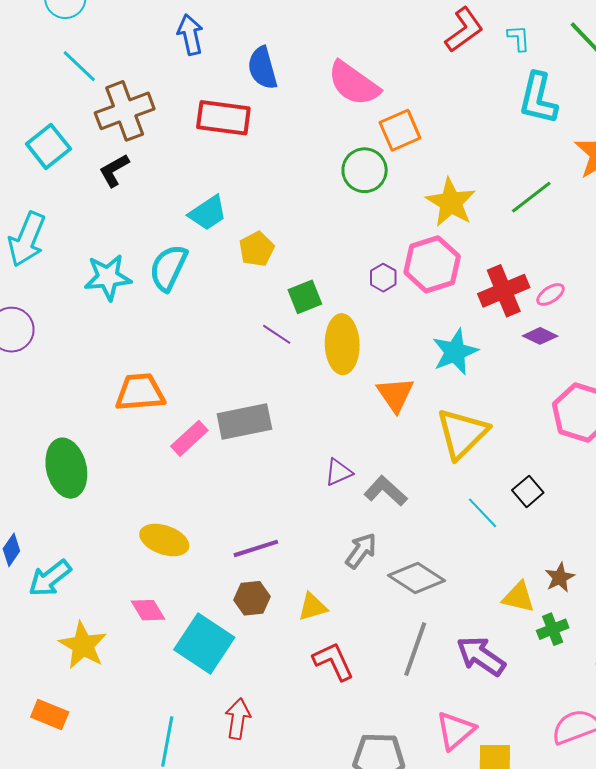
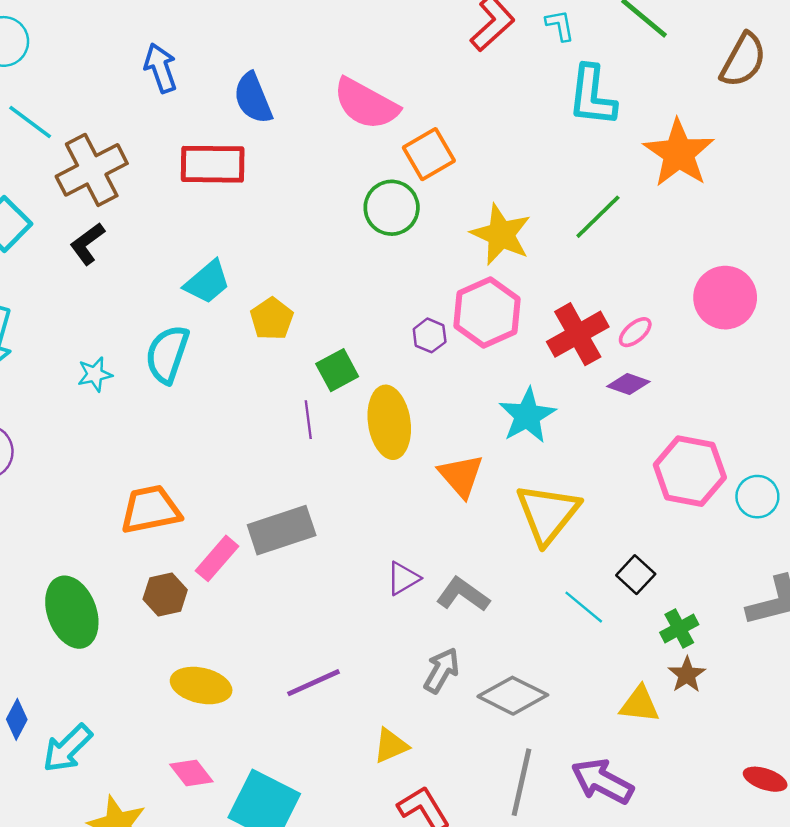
cyan star: (108, 277) -> (95, 374), size x0.6
purple line: (277, 334) -> (308, 420), turned 56
brown hexagon: (252, 598) -> (165, 594), moved
green cross: (553, 629) -> (679, 629), moved

